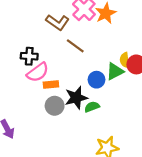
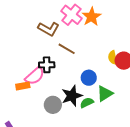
black cross: (29, 56) -> (47, 65), moved
green triangle: (115, 71) -> (105, 94), moved
orange rectangle: (51, 84) -> (23, 86), moved

